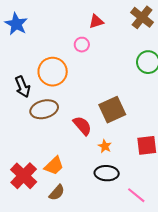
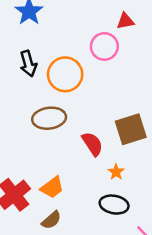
pink circle: (82, 45) -> (104, 46), size x1.5
black arrow: (23, 87) -> (28, 64), moved

